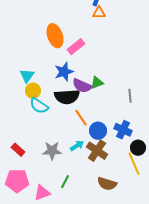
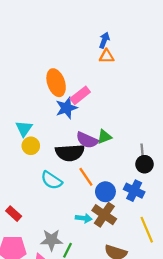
blue star: (64, 72) -> (66, 108), moved
cyan semicircle: (39, 106) -> (51, 180), moved
cyan arrow: (77, 146) -> (84, 218), moved, turned 40
black circle: (138, 148) -> (144, 164), moved
gray star: (52, 151) -> (51, 240), moved

